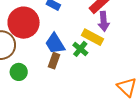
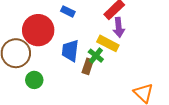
blue trapezoid: (55, 44) -> (70, 51), turned 40
brown rectangle: (54, 61) -> (88, 66), moved

